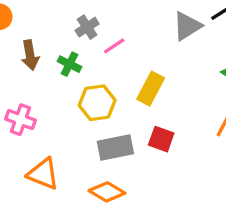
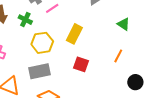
gray rectangle: (115, 148) -> (39, 71), moved

